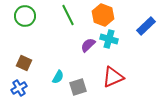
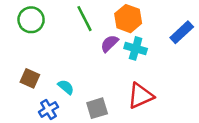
purple semicircle: (88, 45) -> (109, 43), moved
cyan semicircle: (58, 77) -> (66, 87), moved, turned -80
blue cross: (19, 88) -> (48, 109), moved

